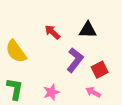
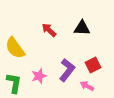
purple L-shape: (75, 60) -> (67, 70), moved
pink star: (51, 92) -> (39, 76), moved

